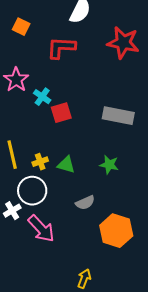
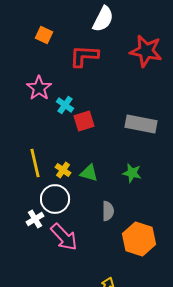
yellow cross: (40, 162) -> (63, 170), turned -35
gray semicircle: (85, 203) -> (108, 211), turned -66

